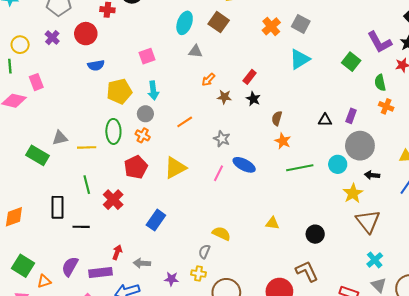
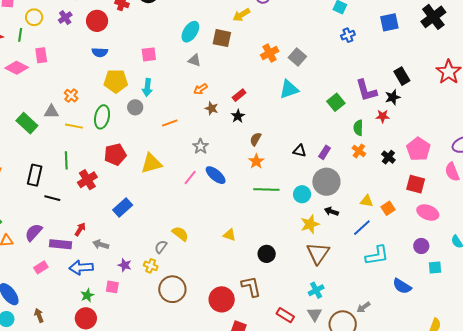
brown square: (219, 22) -> (222, 38), turned -36
orange cross: (143, 135) -> (71, 96), moved

